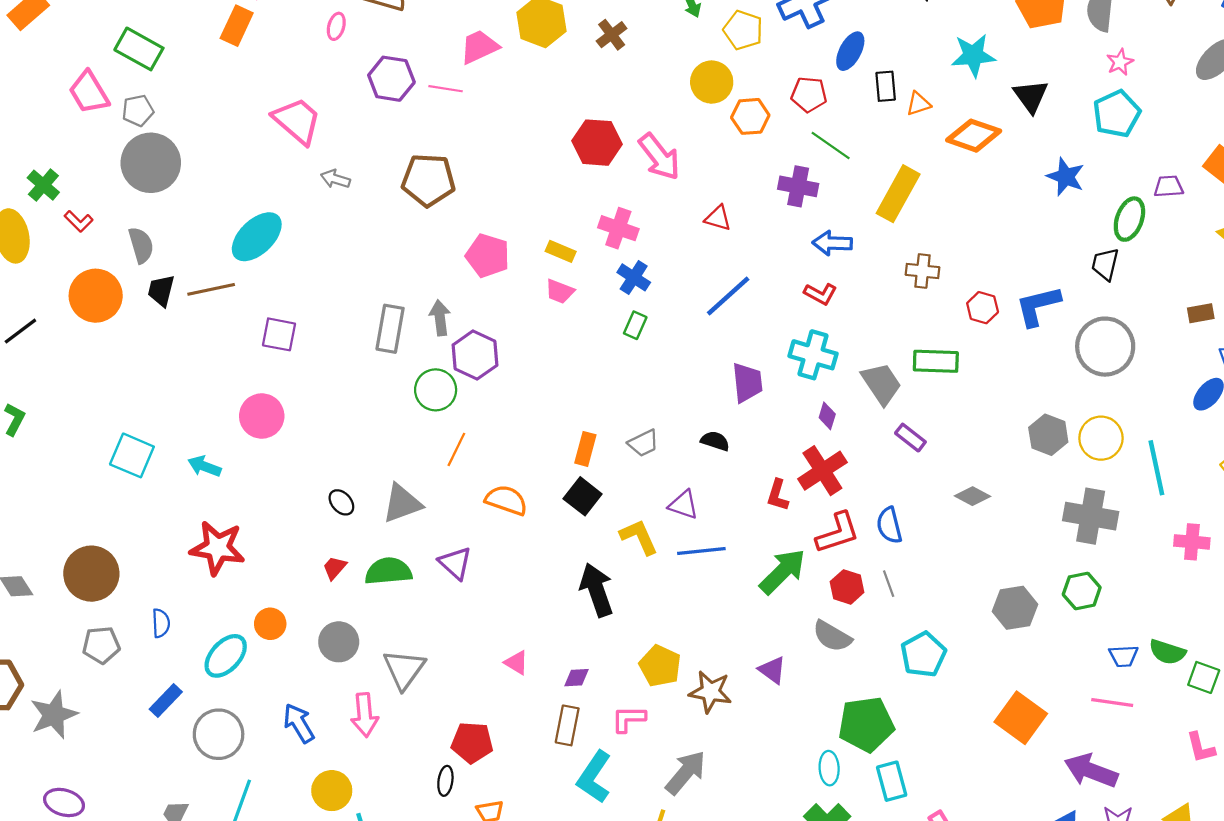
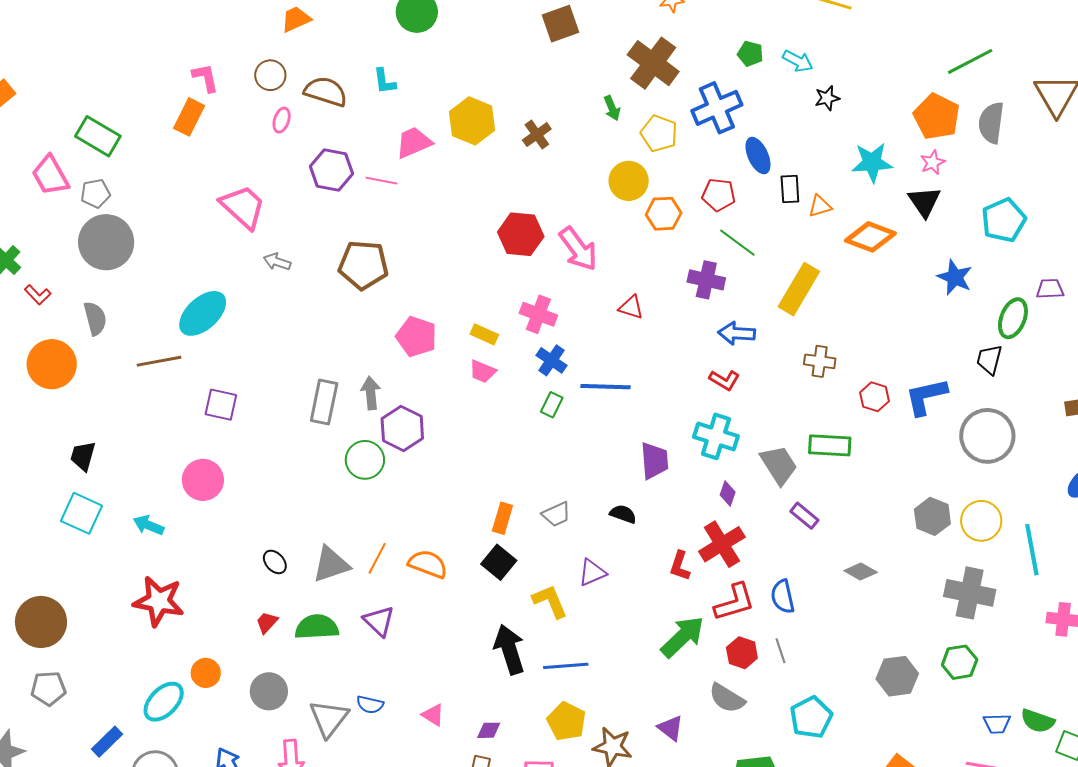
blue ellipse: (850, 51) -> (758, 156), turned -54
pink star: (1120, 62) -> (933, 162), moved
black trapezoid: (161, 291) -> (83, 456), moved
blue line: (728, 296) -> (606, 387), moved, turned 42
orange line: (456, 449) -> (377, 558), moved
purple triangle: (683, 505) -> (592, 572), turned -44
blue line: (701, 551) -> (566, 666), moved
blue semicircle: (161, 623) -> (370, 705), moved, turned 104

